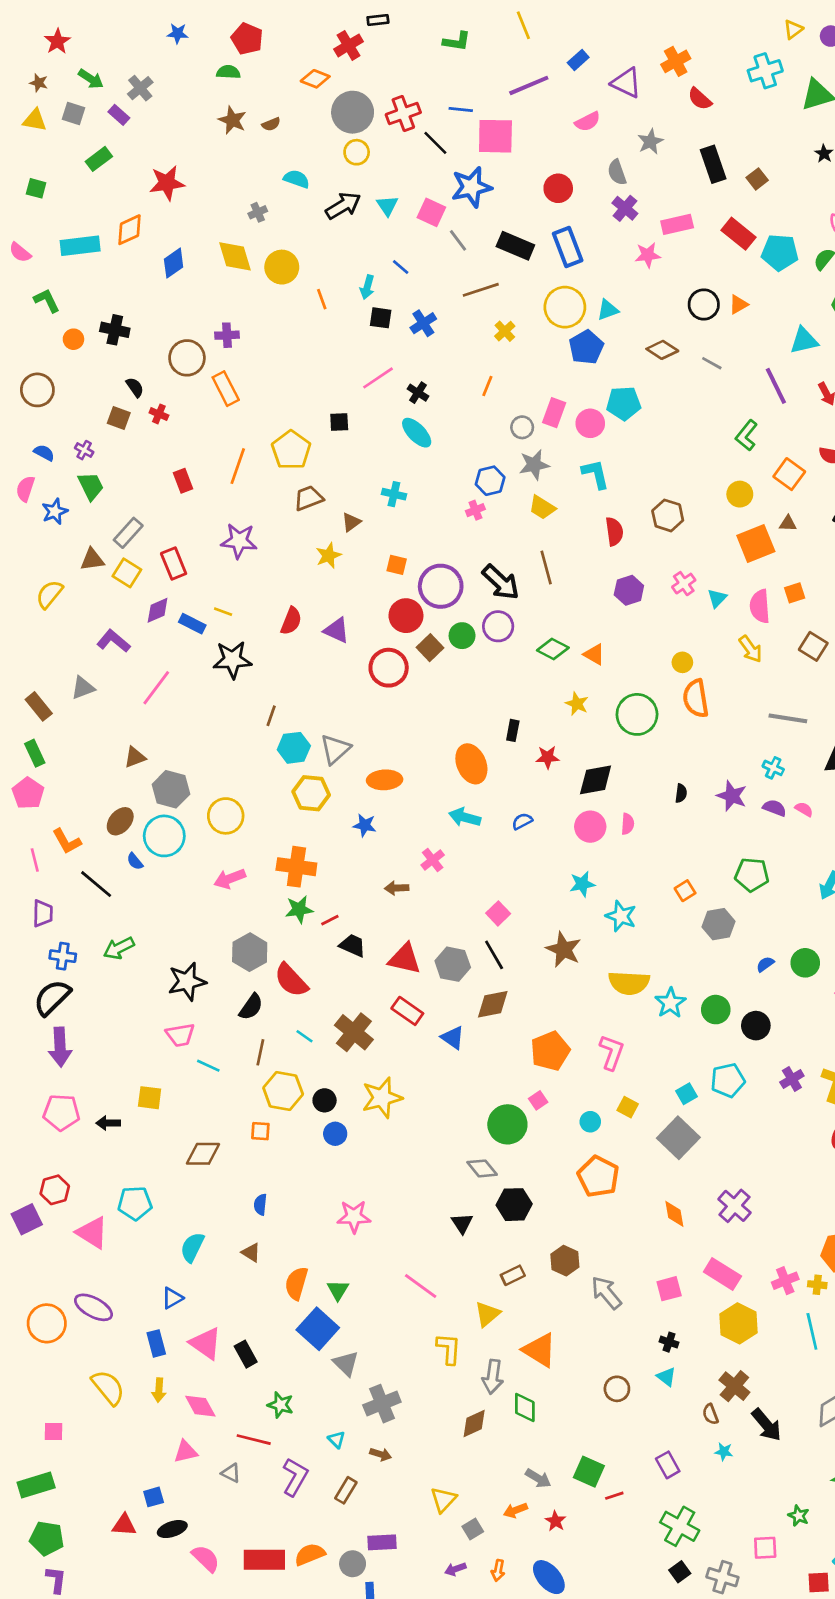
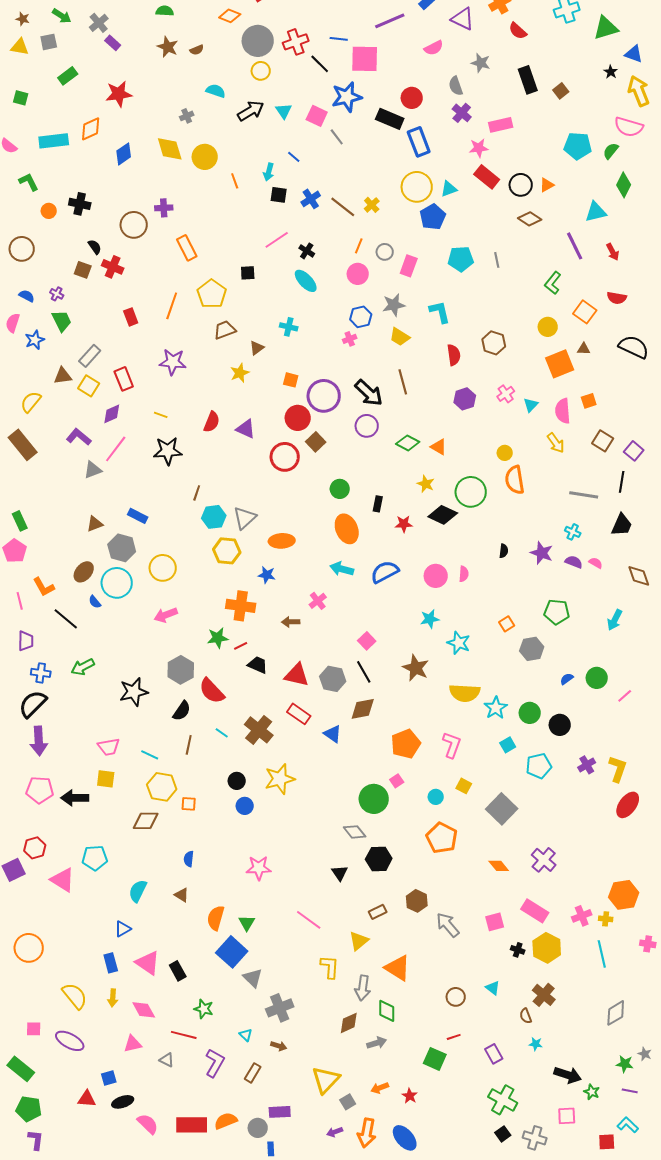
gray square: (73, 114) -> (49, 42), turned -30
purple rectangle: (119, 115) -> (113, 43), moved
gray star: (650, 142) -> (481, 63), turned -30
red rectangle: (738, 234) -> (487, 177), moved
black rectangle: (515, 246) -> (390, 119), moved
brown line: (481, 290) -> (343, 207), moved, turned 56
brown diamond: (662, 350) -> (530, 219), moved
gray line: (712, 363) -> (497, 260), moved, turned 49
orange rectangle: (226, 389) -> (187, 248), moved
red cross: (159, 414) -> (113, 267), size x1.5
pink circle: (590, 423) -> (358, 274), moved
gray circle: (522, 427) -> (385, 252), moved
blue rectangle: (192, 624) -> (138, 516), moved
green circle: (462, 636) -> (340, 489), moved
gray triangle: (83, 688) -> (93, 470), moved
pink line: (156, 688) -> (116, 449), moved
brown rectangle: (39, 706) -> (23, 445), moved, size x1.4
black diamond: (596, 780) -> (443, 515), moved, turned 36
blue semicircle: (522, 821) -> (385, 572), size x1.8
orange cross: (296, 867) -> (241, 606), moved
pink trapezoid: (180, 1035) -> (109, 747), moved
yellow hexagon: (283, 1091) -> (162, 787), moved
cyan square: (686, 1094) -> (508, 745), moved
black arrow: (108, 1123) -> (75, 798), size x1.5
orange diamond: (674, 1214) -> (499, 866), turned -30
purple ellipse: (93, 1307) -> (70, 1041), moved
black cross: (669, 1342) -> (518, 950), moved
black arrow: (767, 1425) -> (568, 1075), moved, turned -32
gray arrow: (538, 1478) -> (377, 1043), moved, turned -48
green rectangle: (36, 1485) -> (21, 1069), turned 56
red line: (614, 1496) -> (454, 1037), moved
yellow triangle: (443, 1500) -> (326, 1080), size x1.4
orange arrow: (498, 1570) -> (367, 1133), size x1.8

